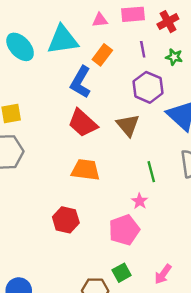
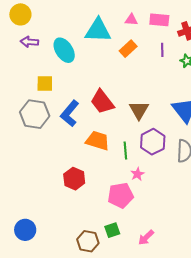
cyan ellipse: (20, 47) -> (64, 50), moved
blue L-shape: (81, 82) -> (70, 113), moved
purple hexagon: (148, 87) -> (153, 142), moved
green line: (151, 172) -> (125, 151), moved

